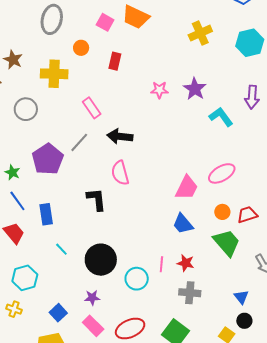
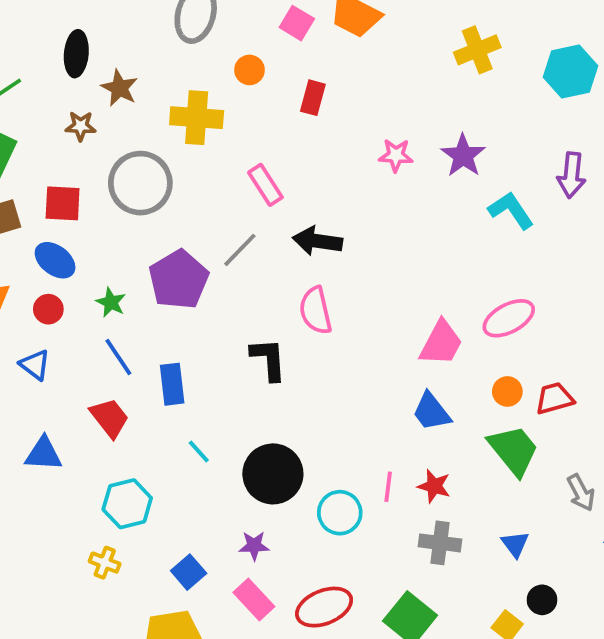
gray circle: (26, 109) -> (140, 183), size x1.4
blue triangle: (241, 297) -> (515, 544), moved

